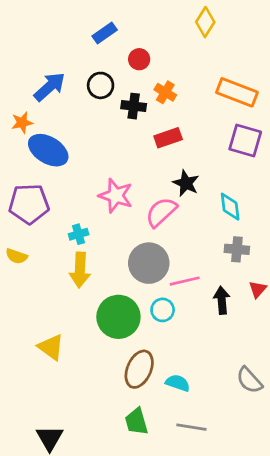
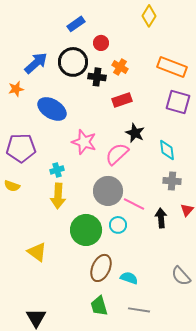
black circle: (101, 85) -> (73, 62), size x1.5
blue ellipse: (48, 150) -> (52, 109), moved
pink line: (185, 281) -> (134, 204), turned 40

